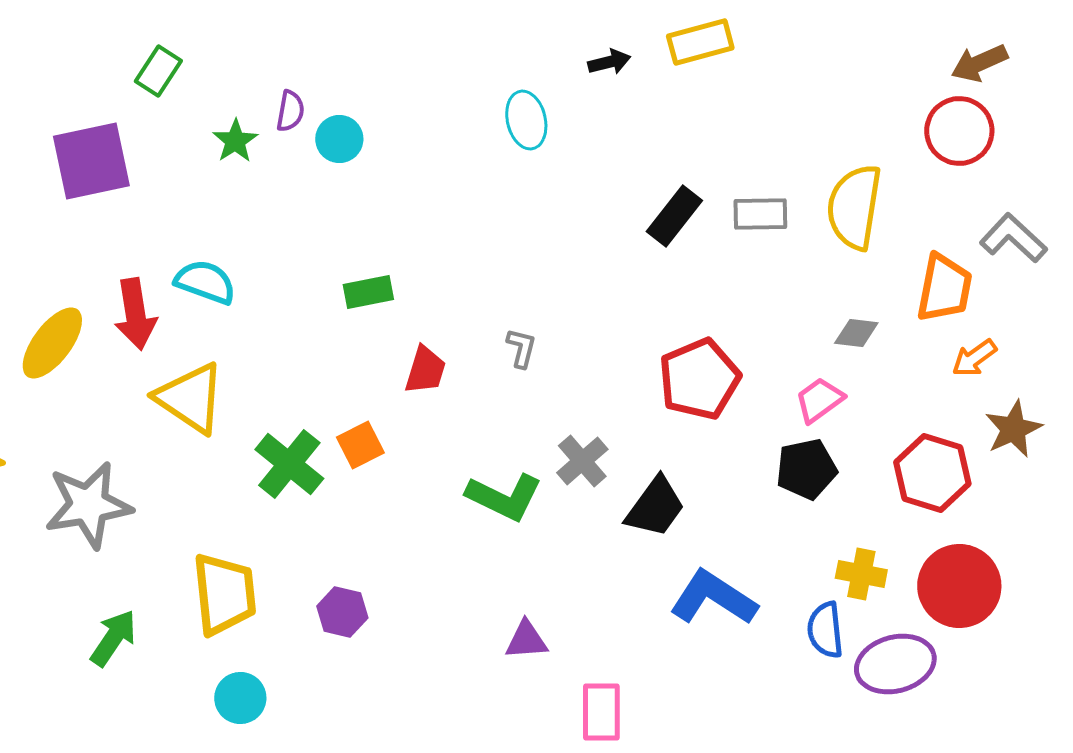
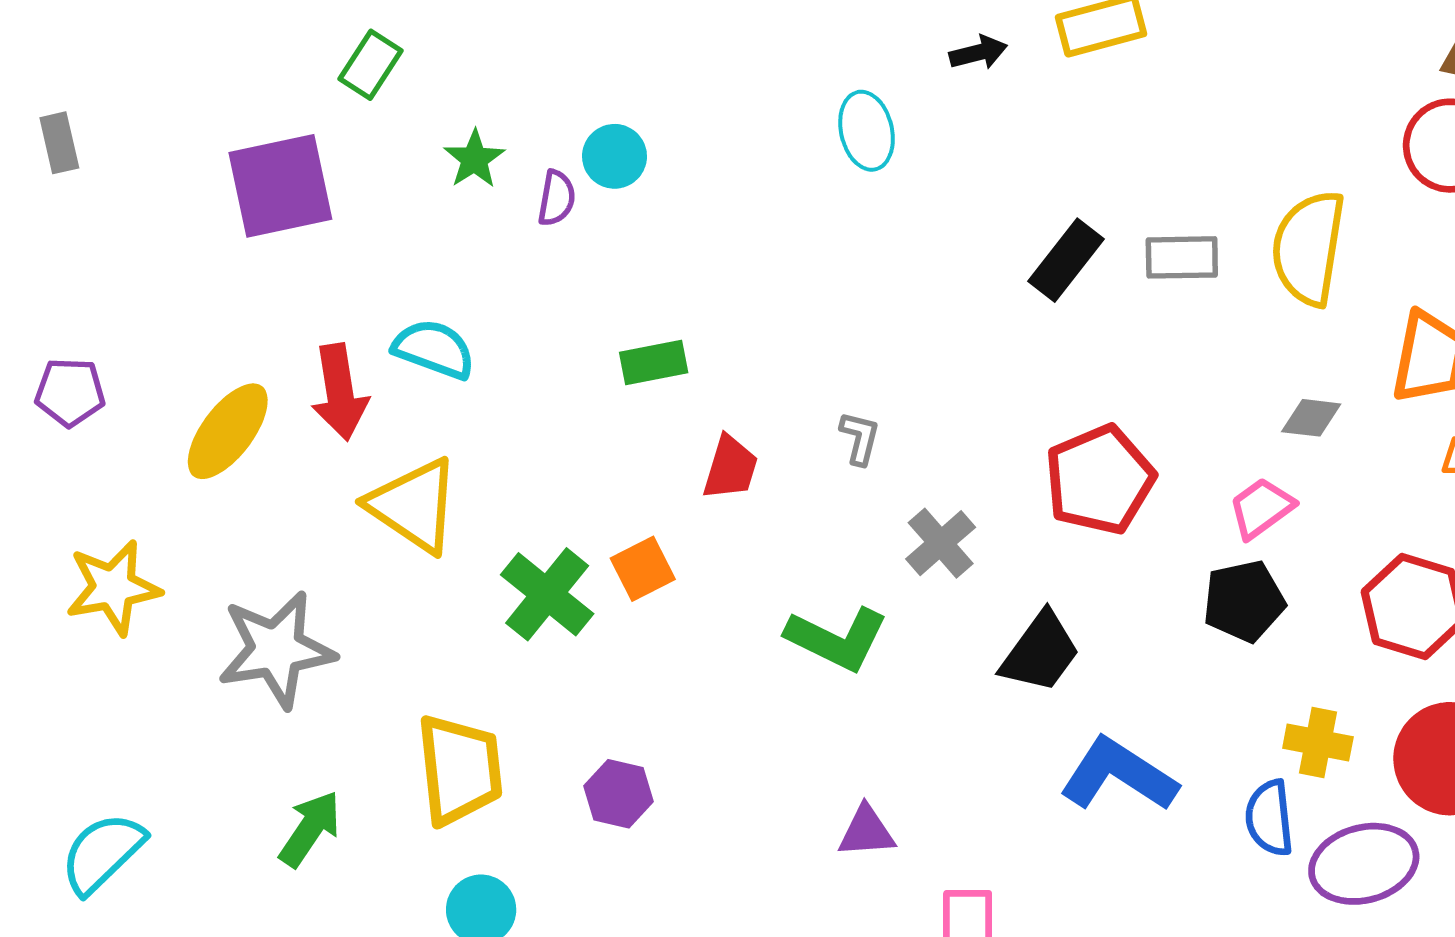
purple semicircle: (290, 111) -> (557, 198), moved
gray cross: (582, 461) -> (941, 543), moved

